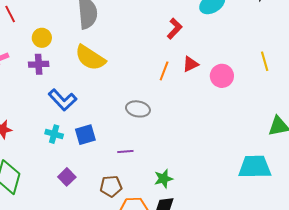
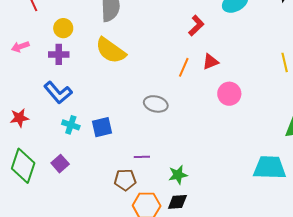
pink circle: (222, 76) -> (229, 94), moved
blue L-shape: (63, 100) -> (58, 93), moved
purple line: (125, 152) -> (142, 157), moved
purple square: (67, 177) -> (60, 164), moved

